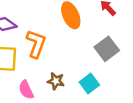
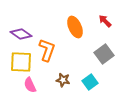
pink semicircle: (26, 90) -> (30, 85), moved

